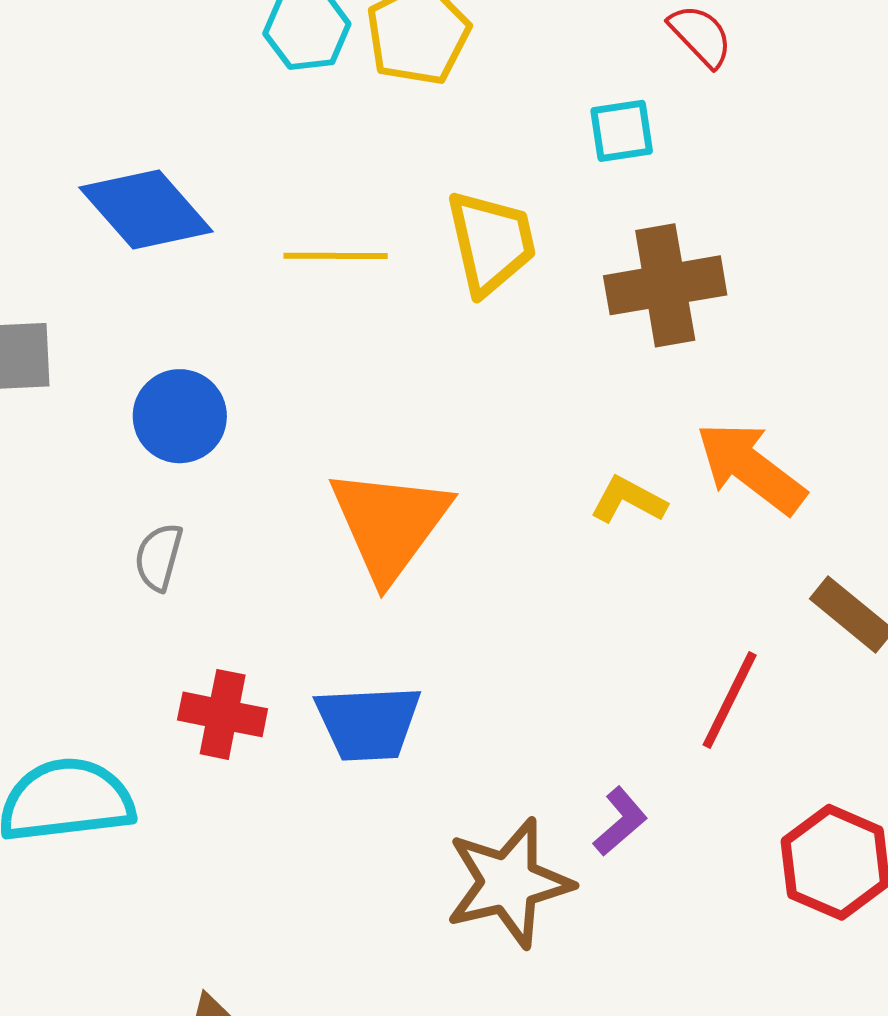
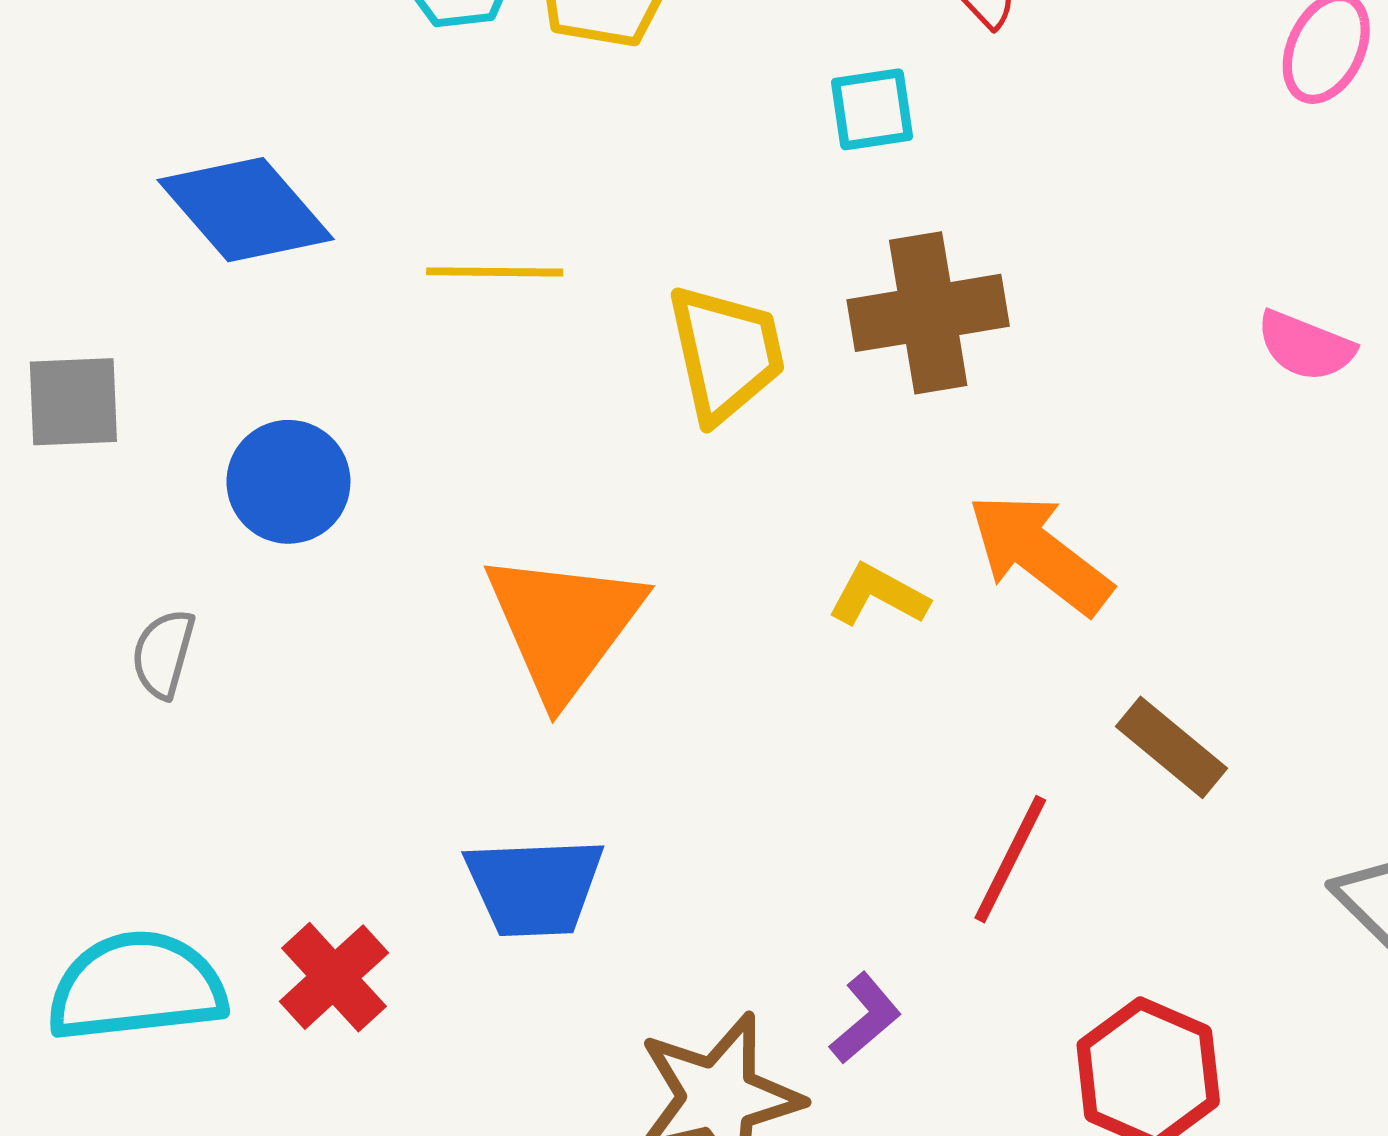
yellow trapezoid: (491, 242) -> (726, 353), moved
gray semicircle: (159, 557) -> (163, 654), moved
red cross: (223, 714) -> (334, 977), moved, turned 36

